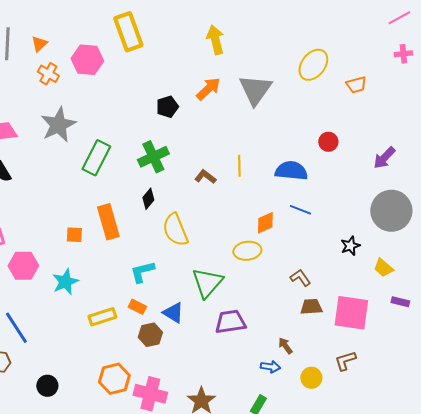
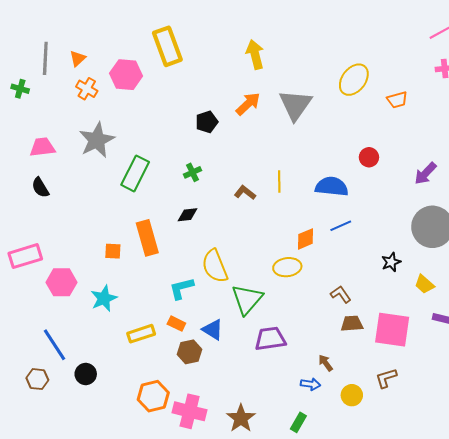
green cross: (153, 157) -> (193, 172), size x0.6
black diamond: (148, 199) -> (188, 215), turned 45
blue line: (300, 210) -> (341, 226), turned -45
yellow semicircle: (175, 230) -> (215, 266), moved
black circle: (47, 386) -> (86, 374), moved

